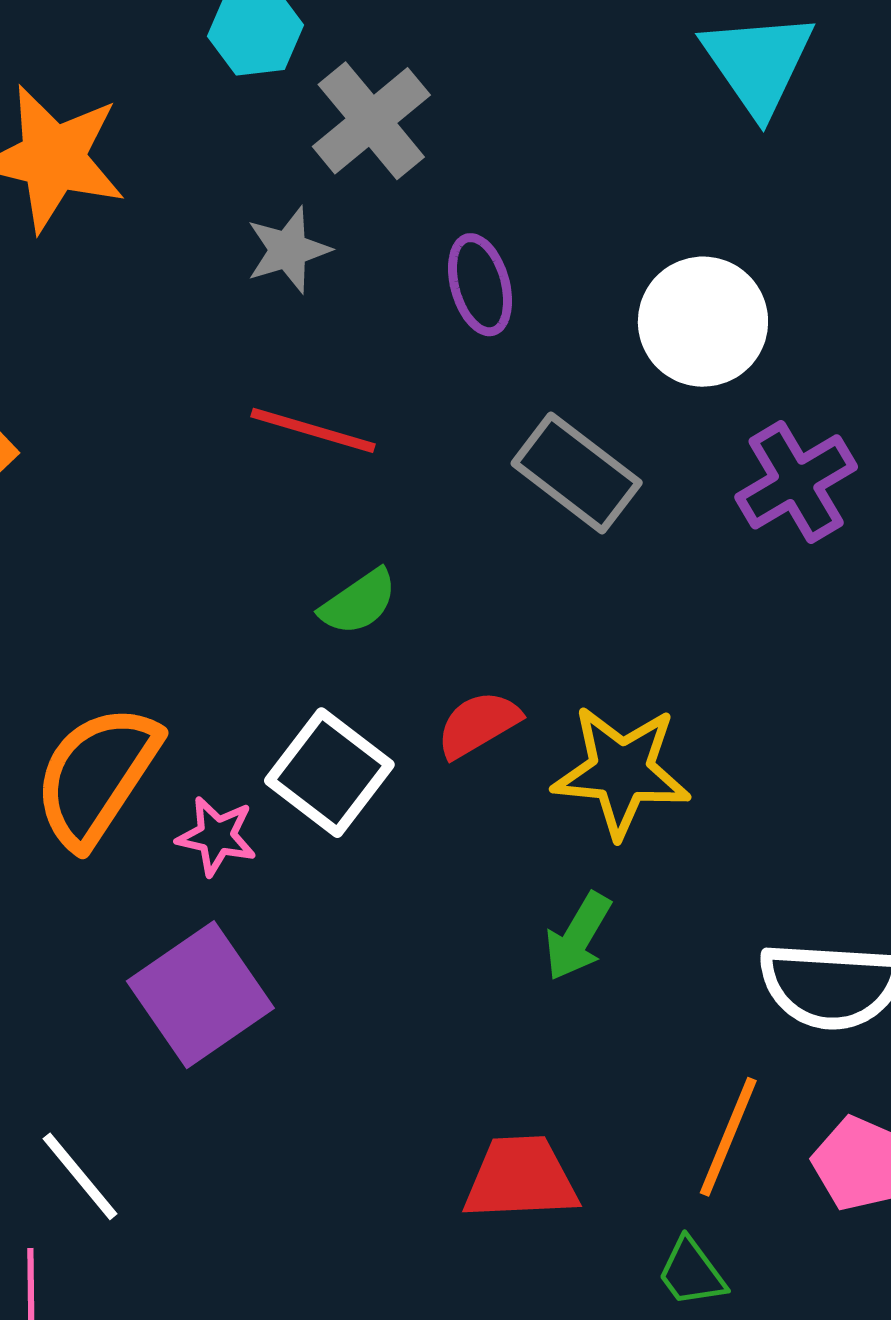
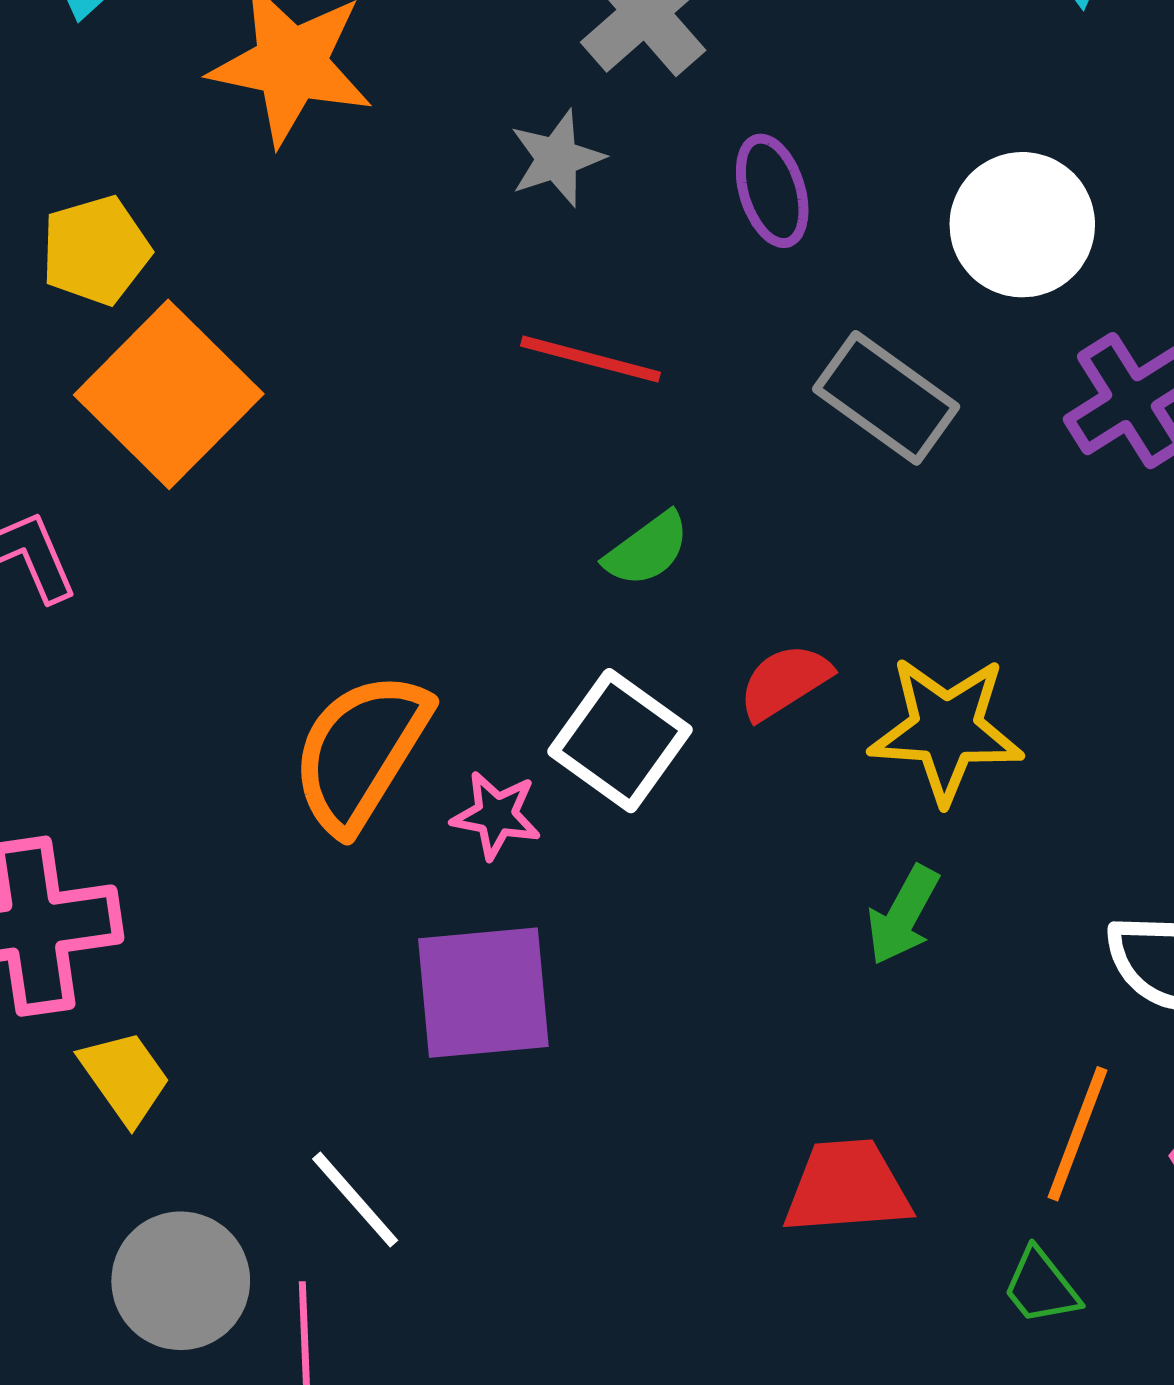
purple square: (200, 995) -> (483, 993), turned 31

